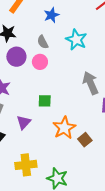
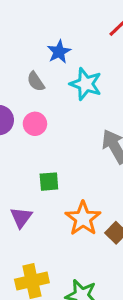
blue star: (51, 15) -> (59, 52), moved
gray semicircle: (43, 42) -> (36, 81), moved

